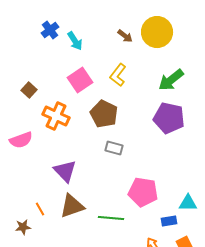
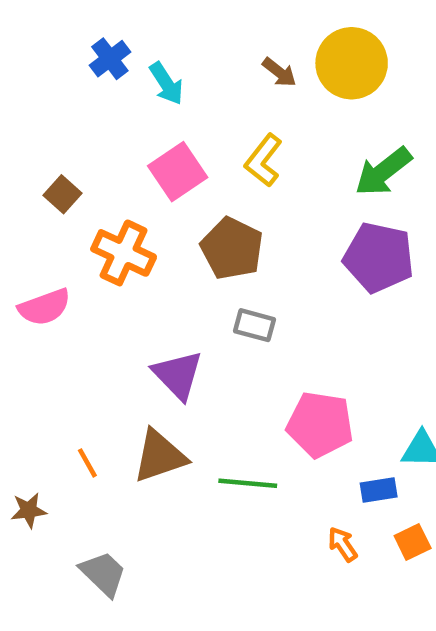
purple triangle: (65, 171) -> (178, 375), moved
brown star: (23, 227) -> (29, 510), moved

